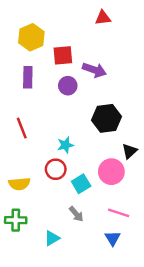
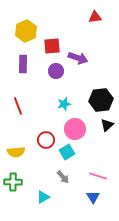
red triangle: (103, 18) -> (95, 17), moved
black hexagon: (107, 118) -> (101, 100), moved
cyan star: (65, 145) -> (64, 104), moved
pink circle: (111, 172) -> (75, 129), moved

